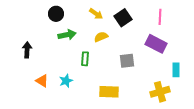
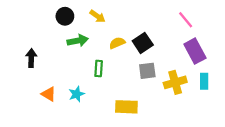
yellow arrow: (96, 14) -> (97, 16), moved
pink line: (160, 17) -> (186, 20), turned -42
black square: (123, 18) -> (143, 43), moved
purple rectangle: (156, 44) -> (195, 51), moved, turned 35
yellow cross: (160, 92) -> (175, 82), moved

